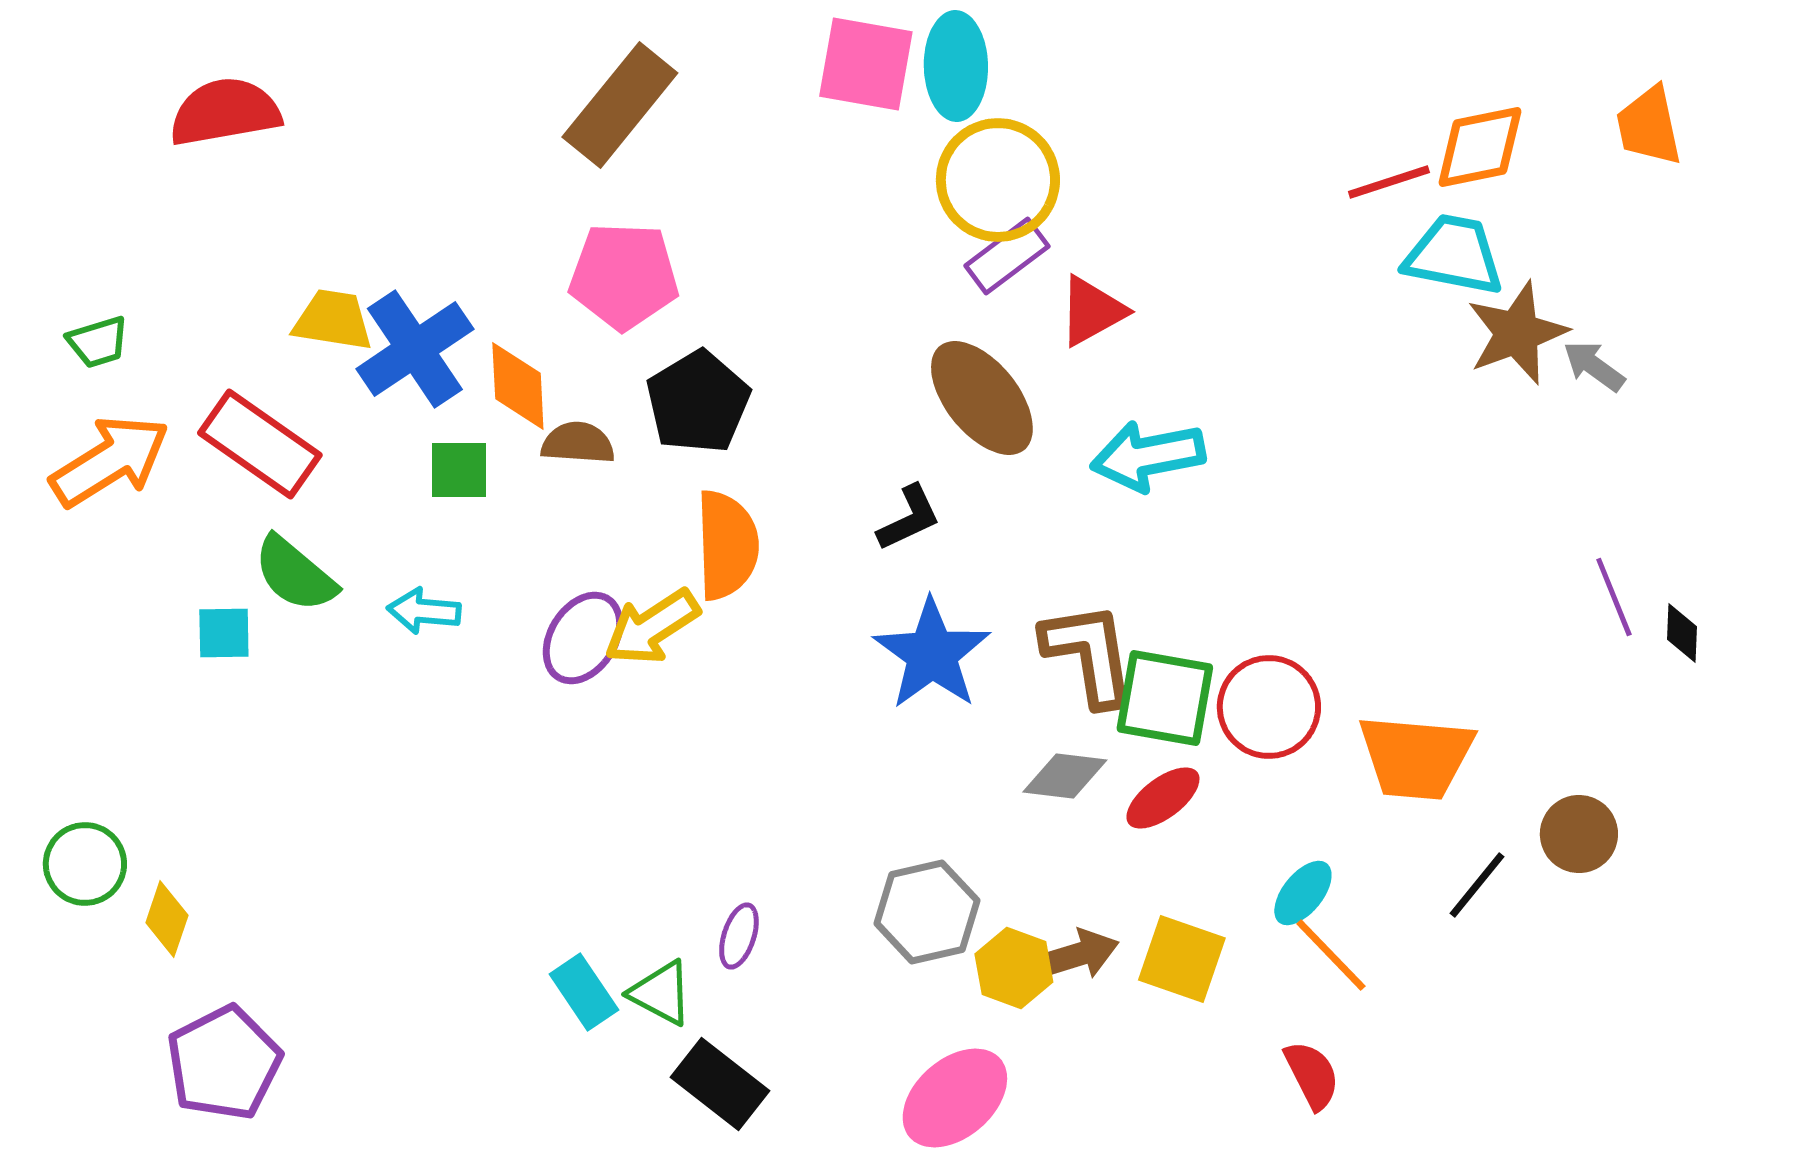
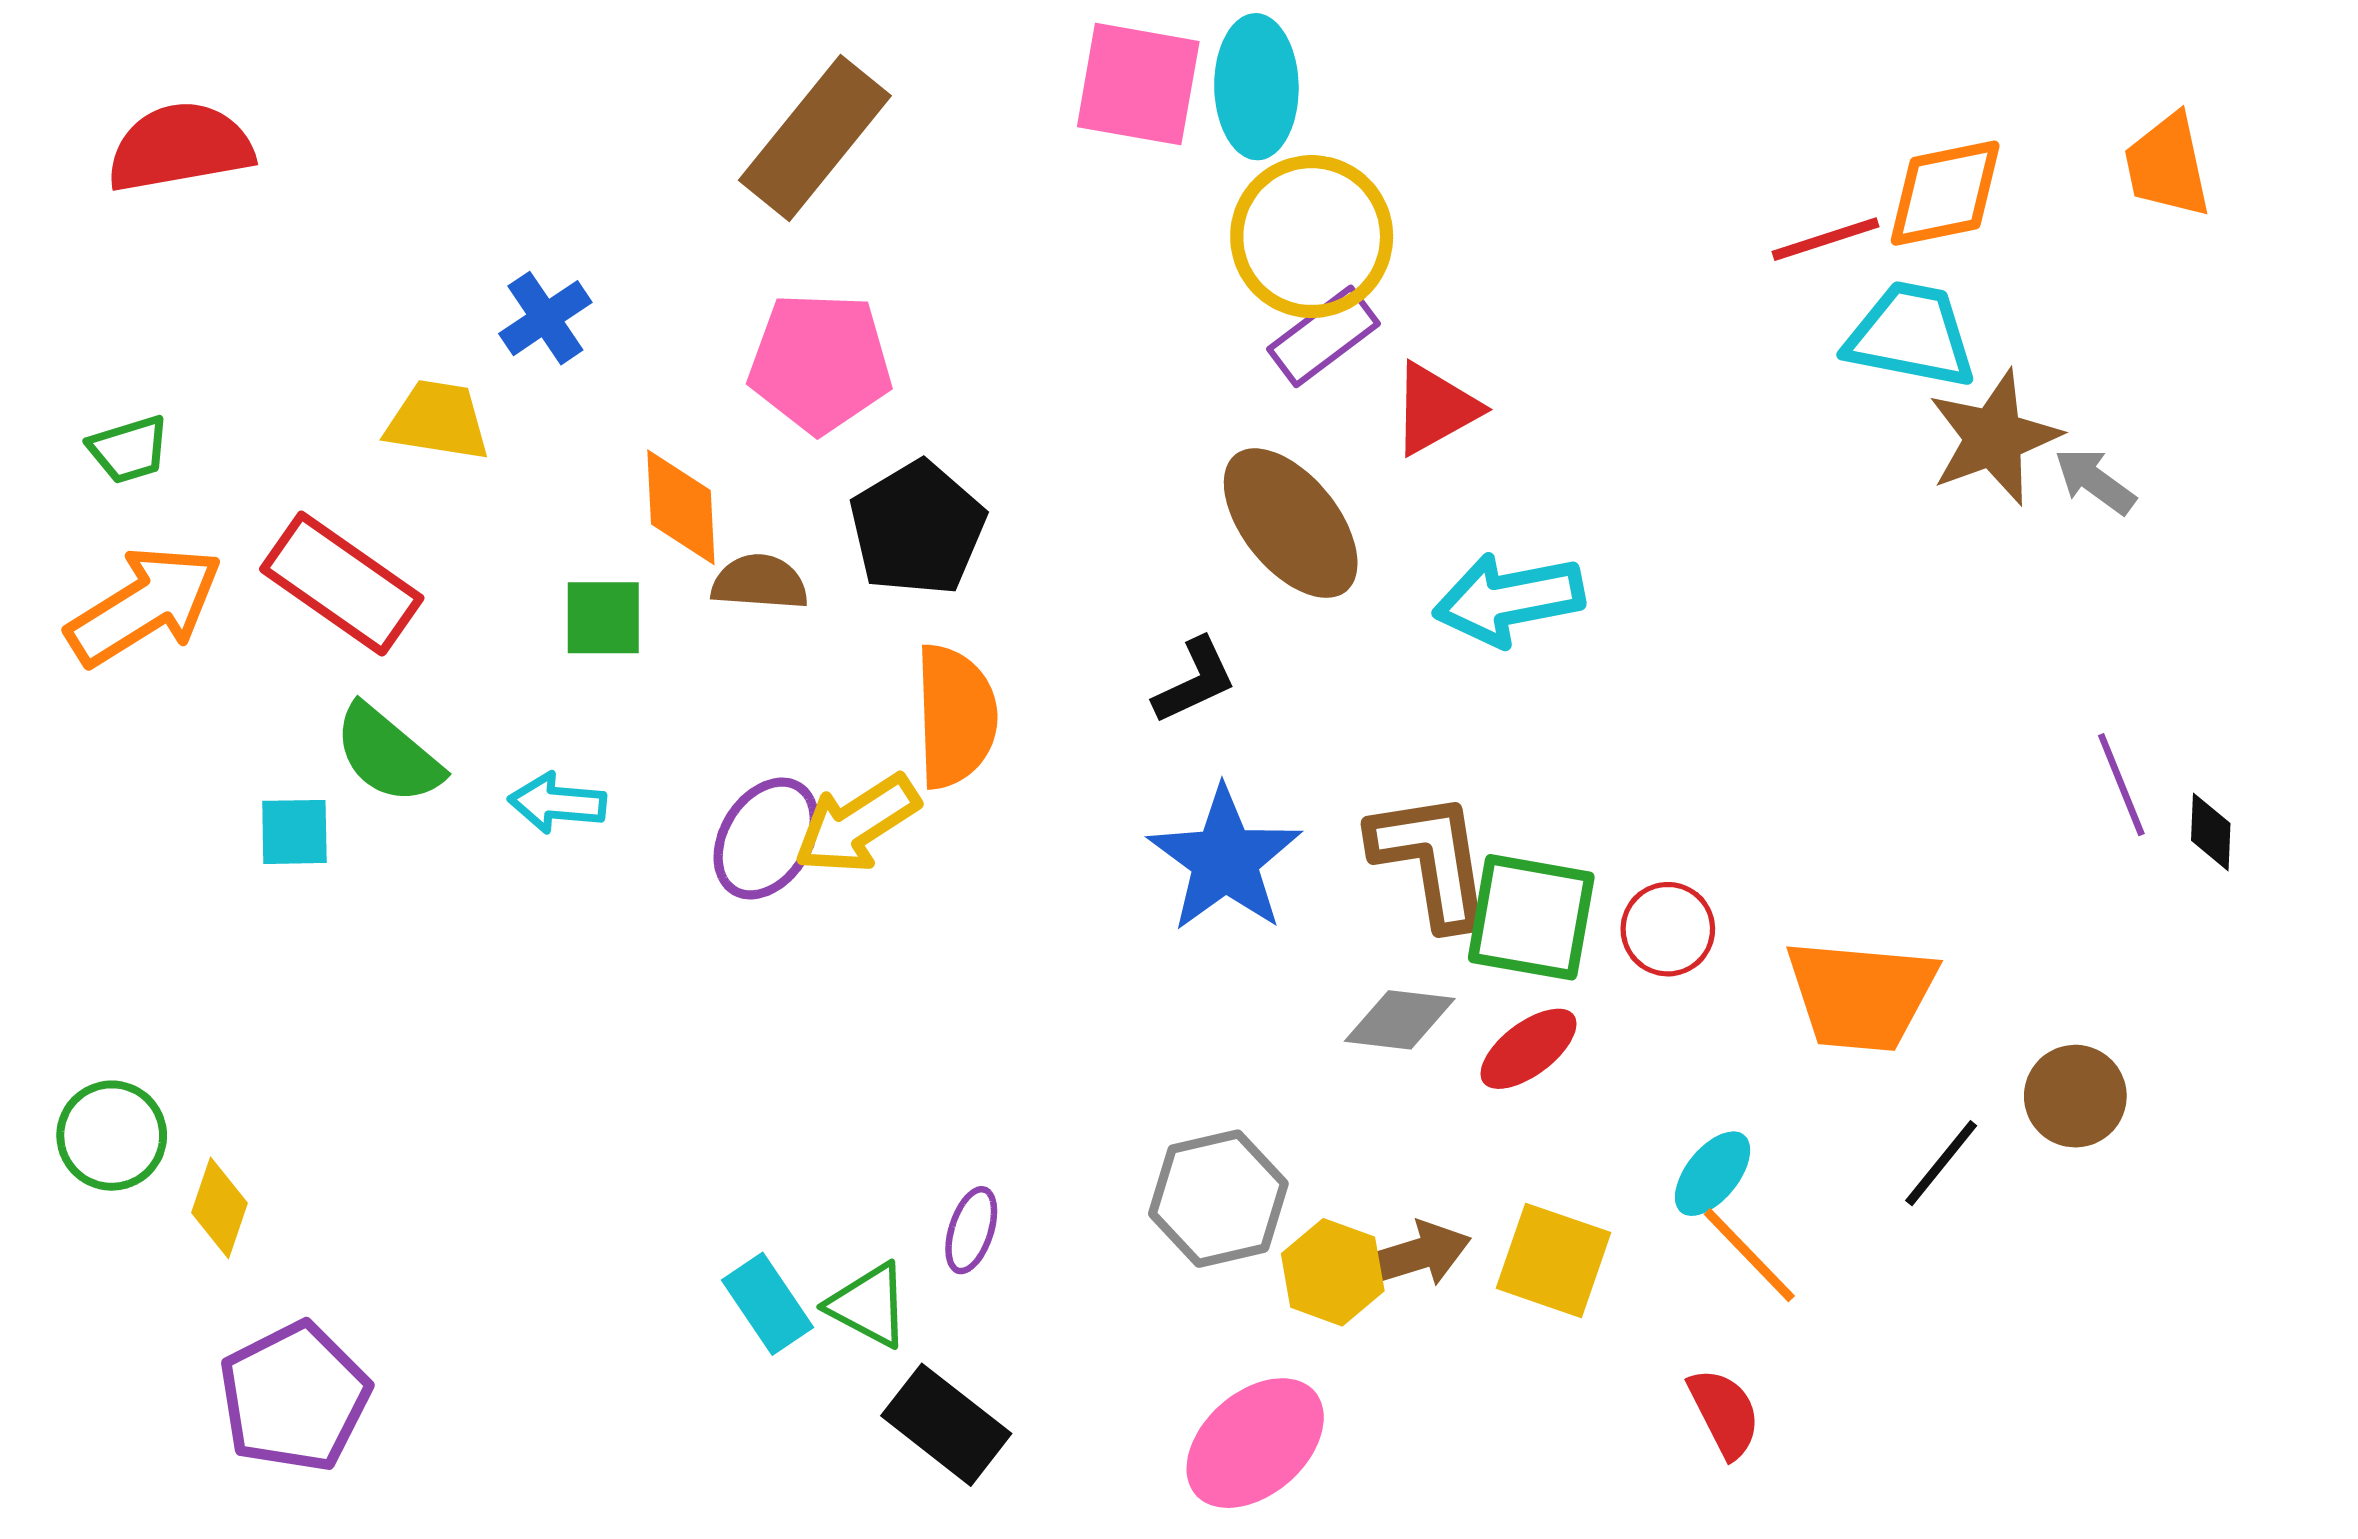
red semicircle: (225, 112) -> (180, 147), moved
blue cross: (415, 349) -> (545, 318), moved, size x0.6
red circle: (1269, 707) -> (1668, 929), size x0.7

